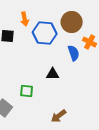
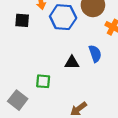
blue semicircle: (74, 53) -> (95, 54), moved

